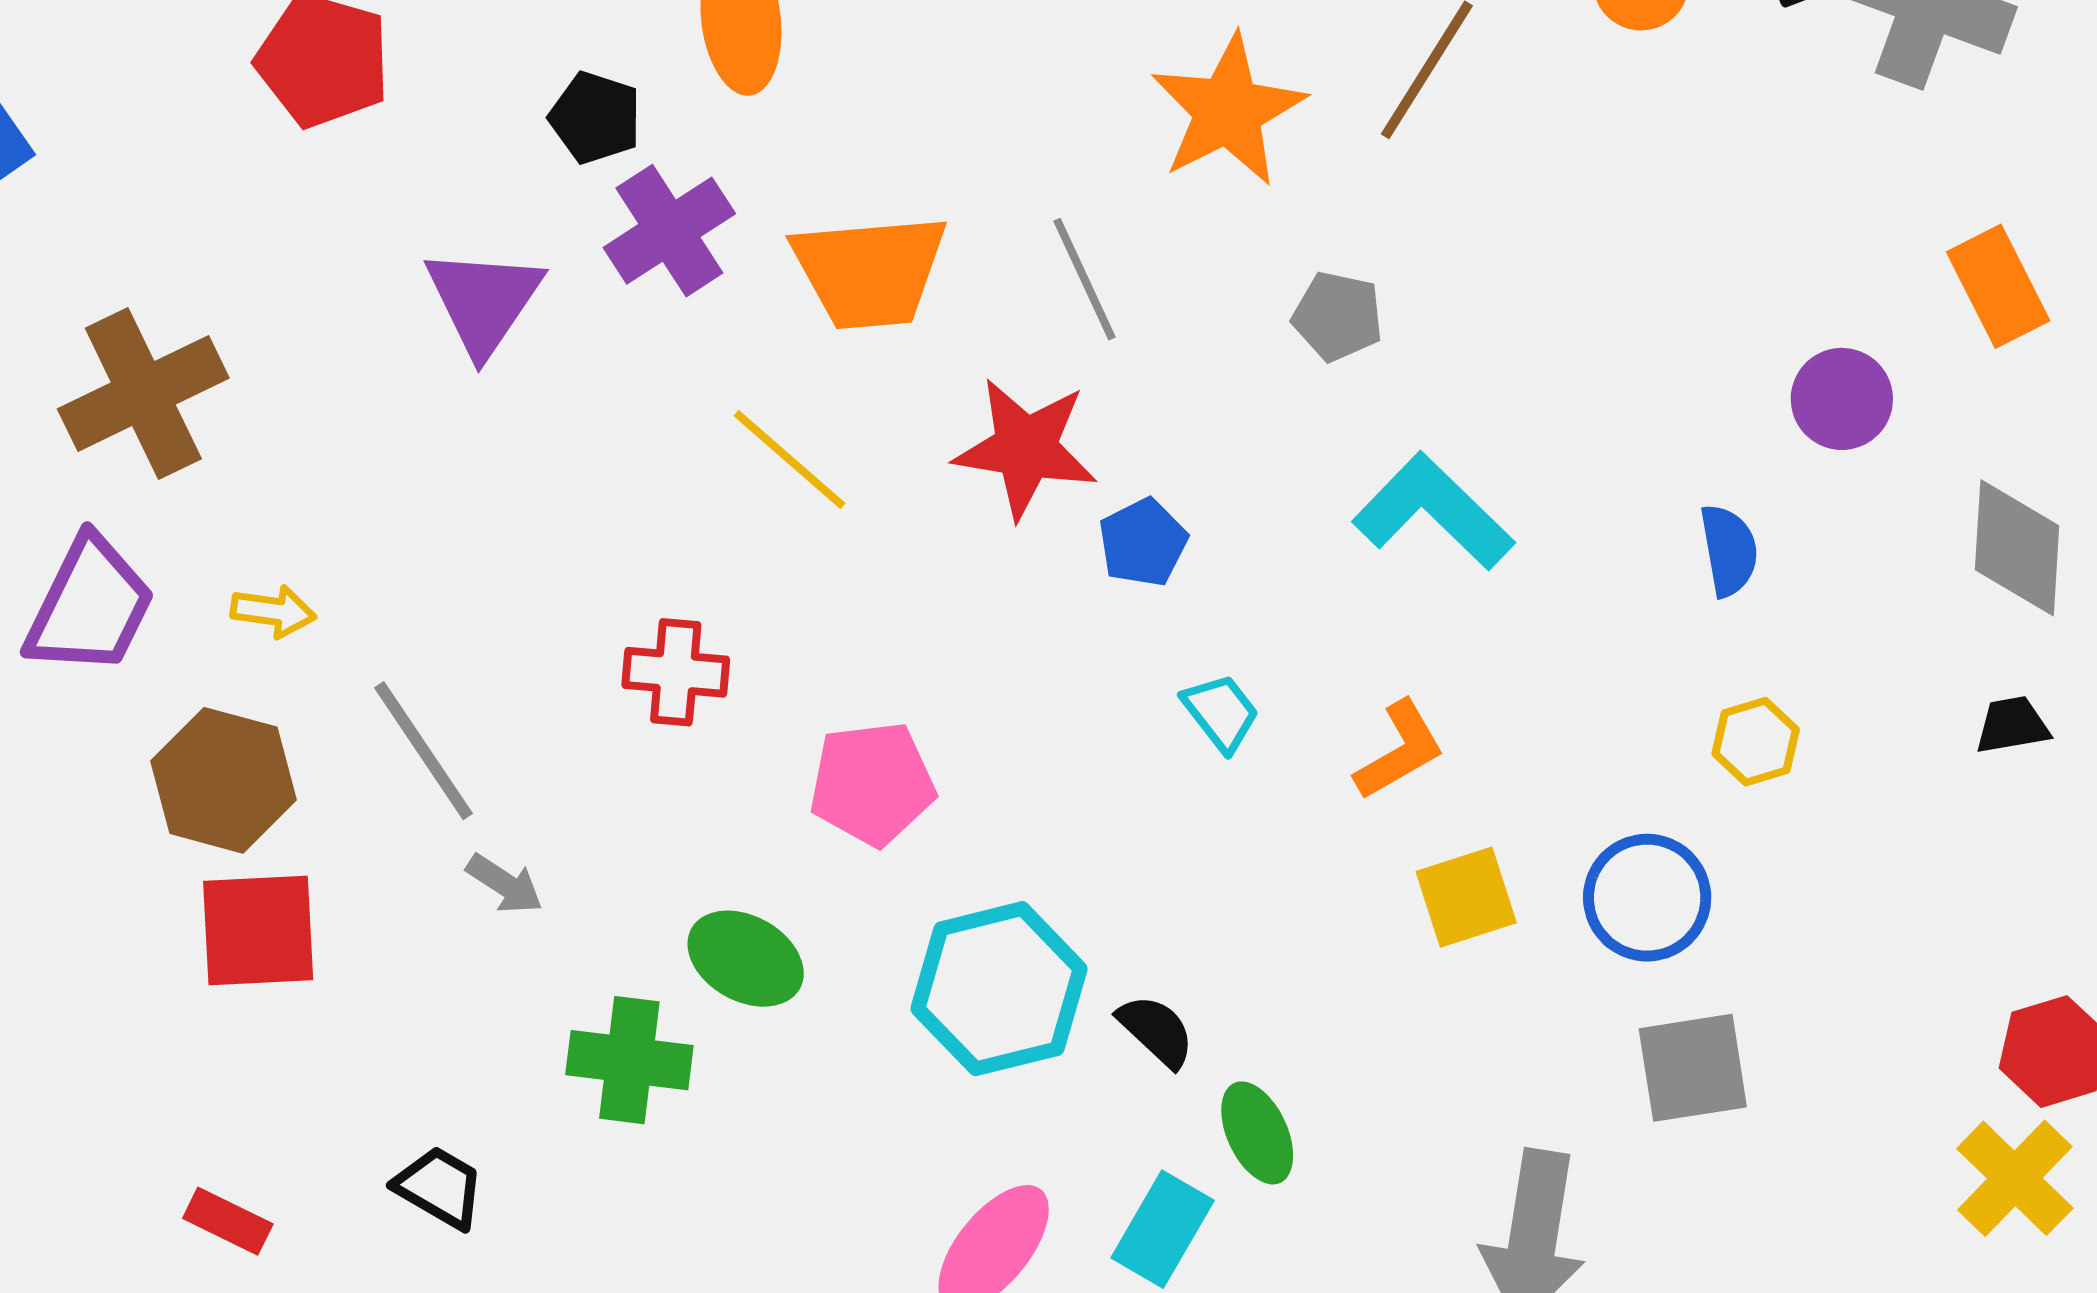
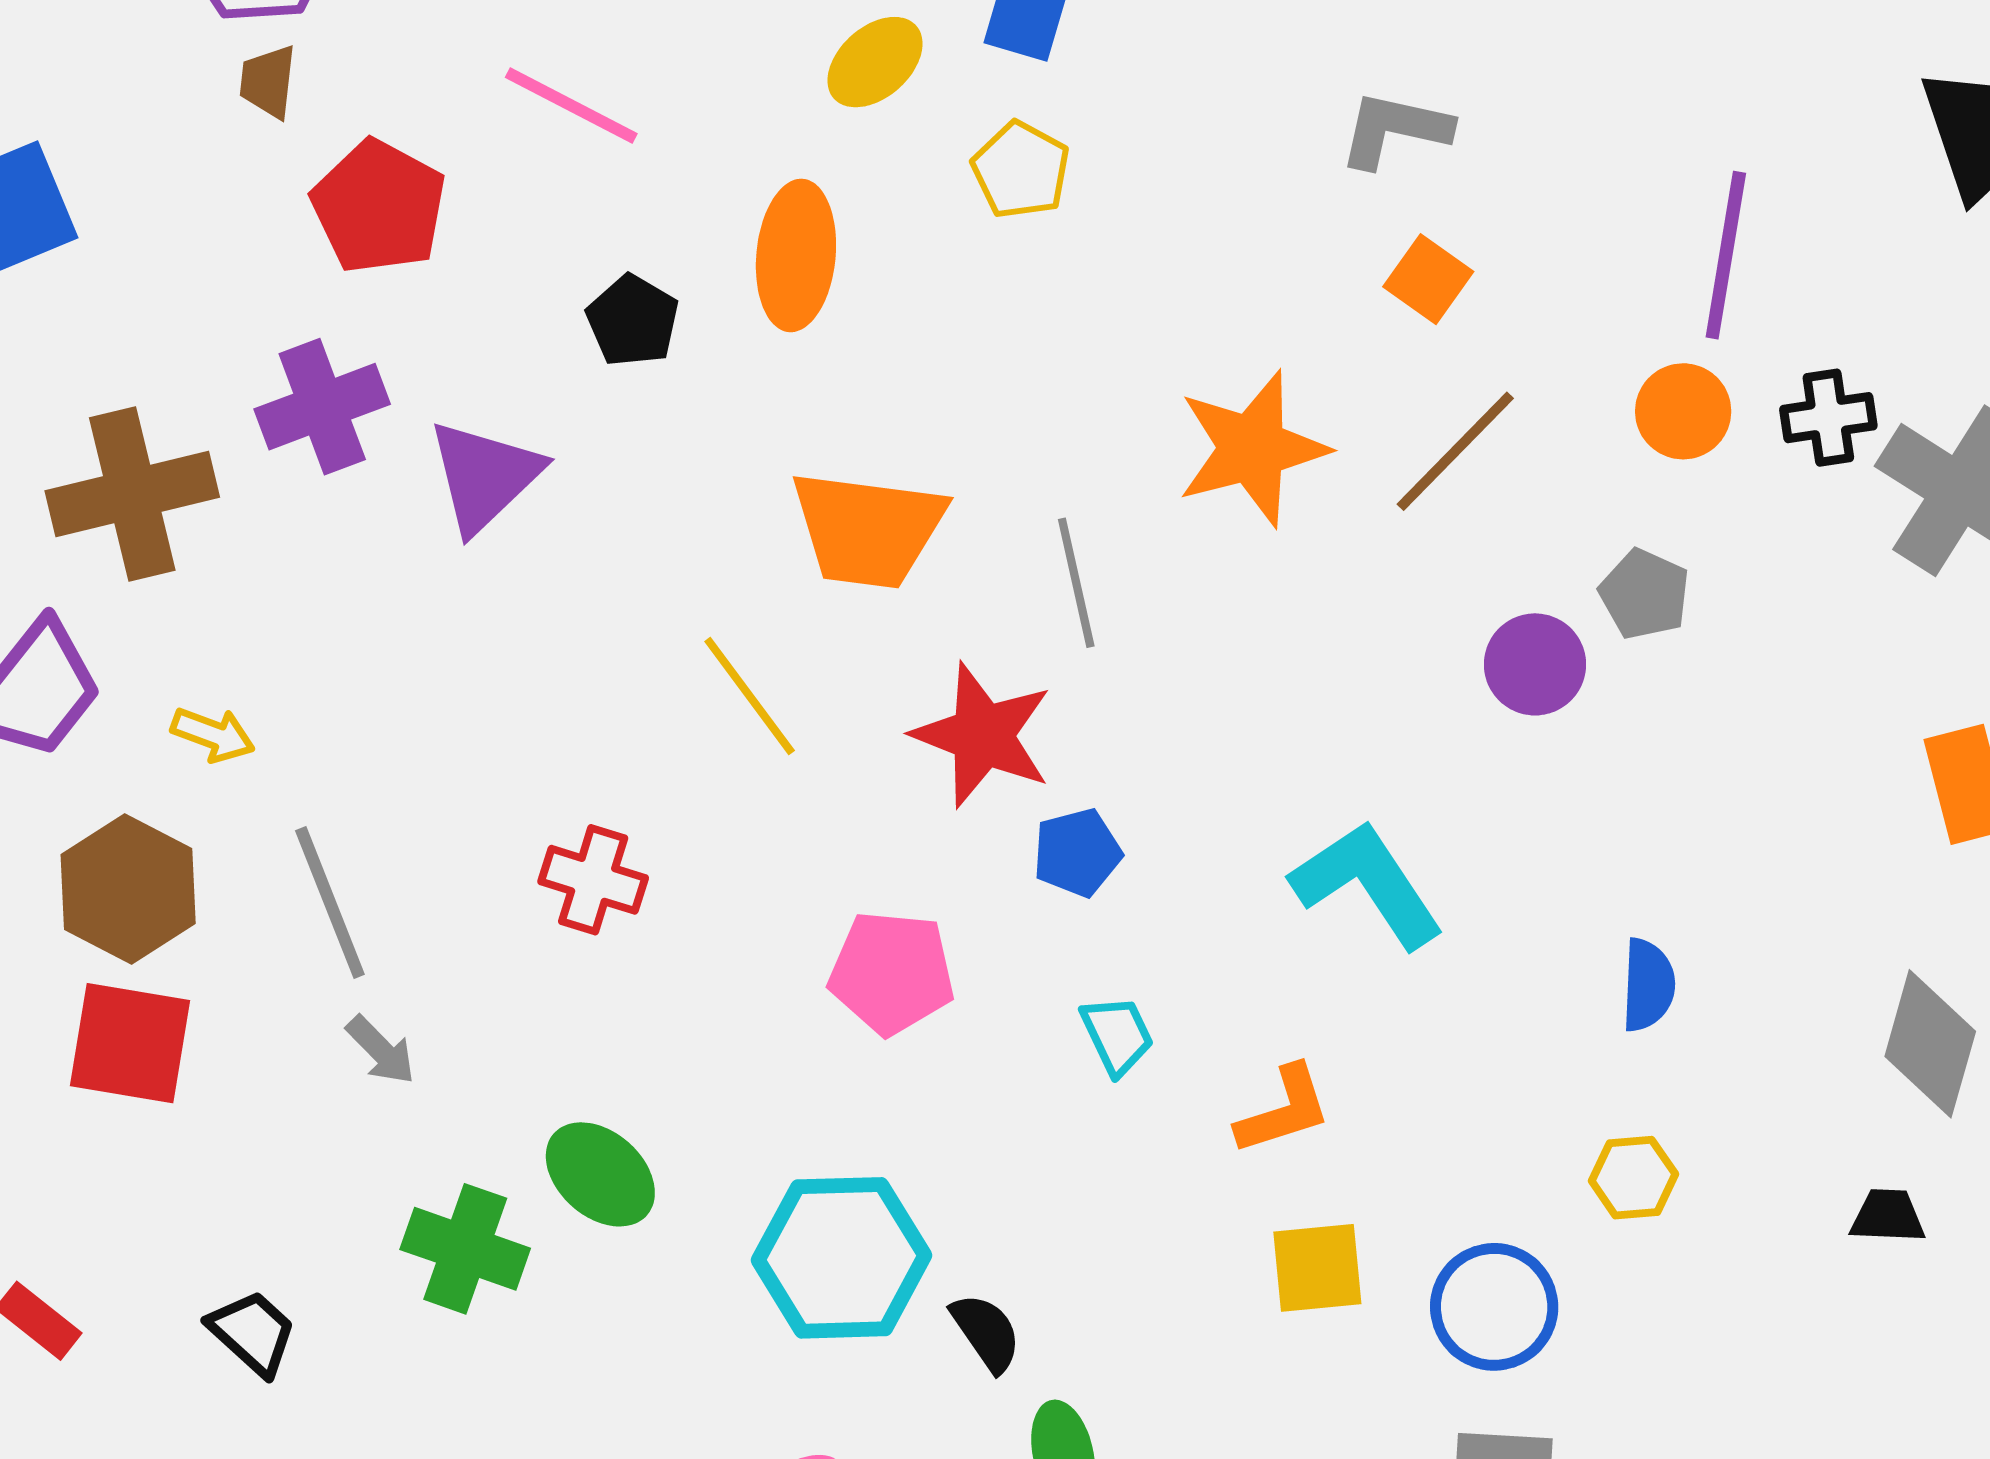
purple cross: (669, 231) -> (322, 407), moved
gray pentagon: (1338, 316) -> (1645, 594), moved
purple circle: (1842, 399) -> (1535, 664), moved
pink pentagon: (872, 784) -> (892, 973), moved

